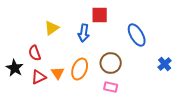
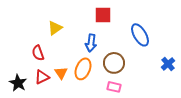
blue arrow: (84, 33) -> (91, 43), moved
black star: (15, 68) -> (18, 83), moved

